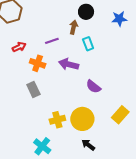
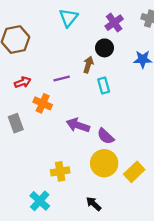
purple arrow: (69, 64) -> (78, 125), moved
gray rectangle: (33, 89) -> (16, 123), moved
yellow circle: (82, 119) -> (104, 163), moved

